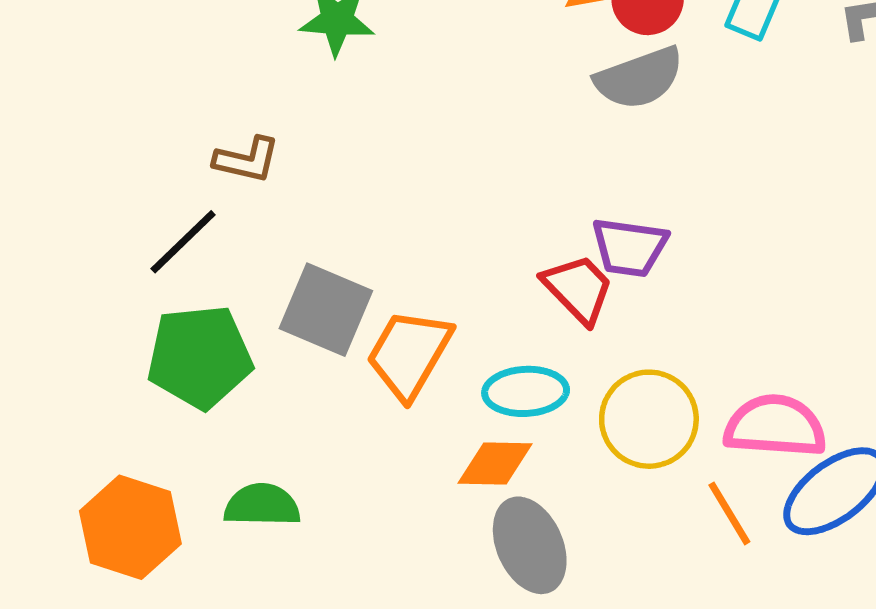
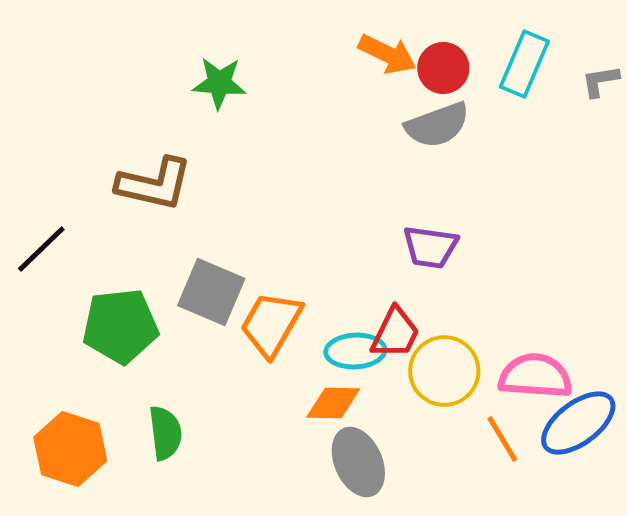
brown L-shape: (247, 160) -> (154, 184), size x1.6
black line: (183, 242) -> (41, 249), moved
red trapezoid: (578, 289) -> (395, 333), moved, turned 70
green semicircle: (262, 505) -> (165, 433), turned 82

